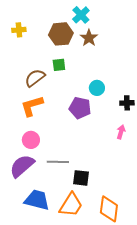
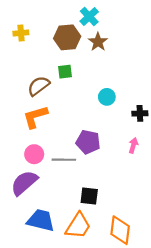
purple pentagon: (80, 108) -> (88, 142), moved
gray line: (58, 162) -> (64, 160), moved

